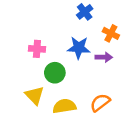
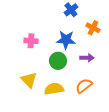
purple arrow: (104, 57) -> (87, 58), moved
green circle: (55, 73) -> (58, 61), moved

